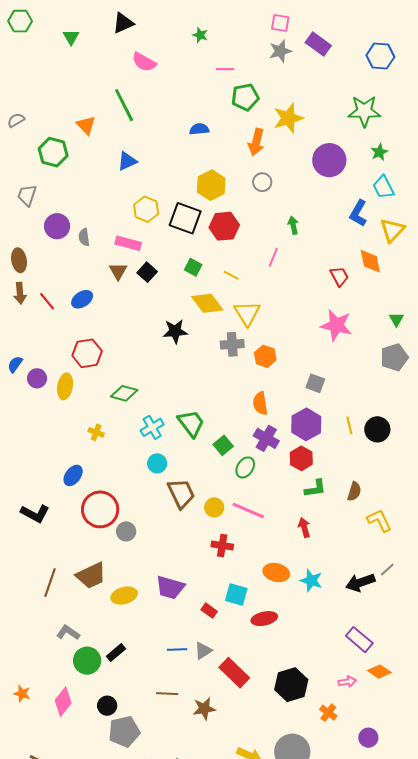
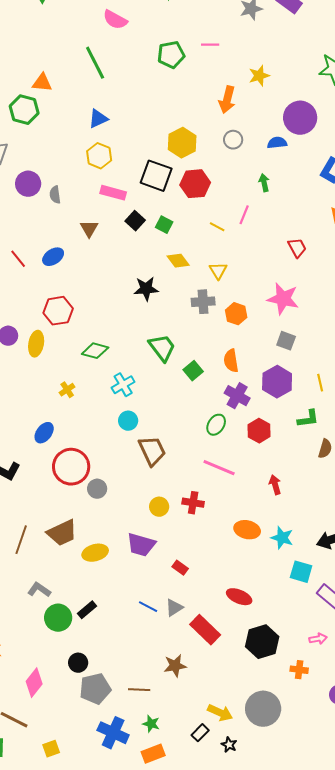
pink line: (225, 69) -> (210, 45), moved
green pentagon: (245, 97) -> (171, 55), moved
yellow star: (288, 118) -> (259, 76), size x0.7
orange triangle: (86, 125) -> (42, 83), moved, turned -40
blue semicircle: (199, 129) -> (277, 143), moved
yellow hexagon: (146, 209) -> (99, 156), moved
pink rectangle: (128, 243) -> (113, 193), moved
black square: (147, 272) -> (135, 221), moved
yellow line: (231, 275) -> (217, 227), moved
red trapezoid: (339, 276) -> (297, 248), moved
yellow diamond: (207, 303) -> (178, 261), size x0.7
yellow triangle: (247, 313) -> (218, 271), size x0.7
pink star: (336, 325) -> (283, 299), moved
green trapezoid: (191, 423) -> (162, 348), moved
yellow cross: (96, 432) -> (67, 390), turned 35
green square: (223, 445) -> (193, 371), moved
red hexagon: (301, 458) -> (259, 431), moved
green L-shape: (315, 488) -> (308, 419), moved
yellow circle: (214, 507) -> (159, 507), moved
cyan square: (236, 595) -> (301, 572), moved
red ellipse: (264, 619) -> (239, 597), moved, turned 35
blue line: (177, 650) -> (148, 607), turned 30
brown line: (167, 694) -> (139, 690), moved
pink diamond: (63, 702) -> (34, 683), moved
orange cross: (328, 713) -> (299, 670), turned -30

